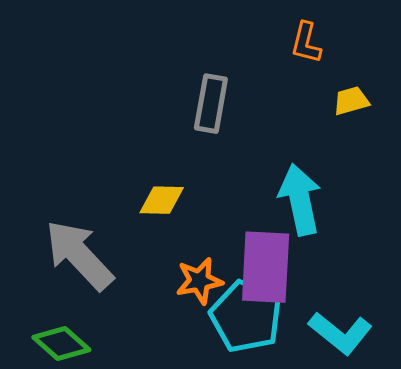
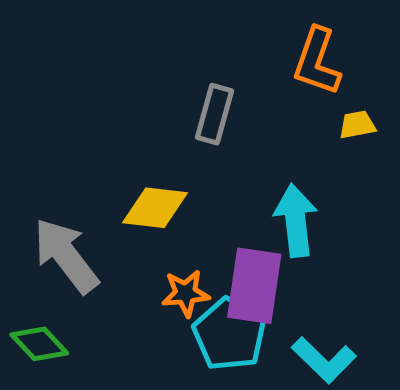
orange L-shape: (306, 43) -> (317, 61), size x1.6
yellow diamond: (162, 200) -> (155, 208), size x1.4

